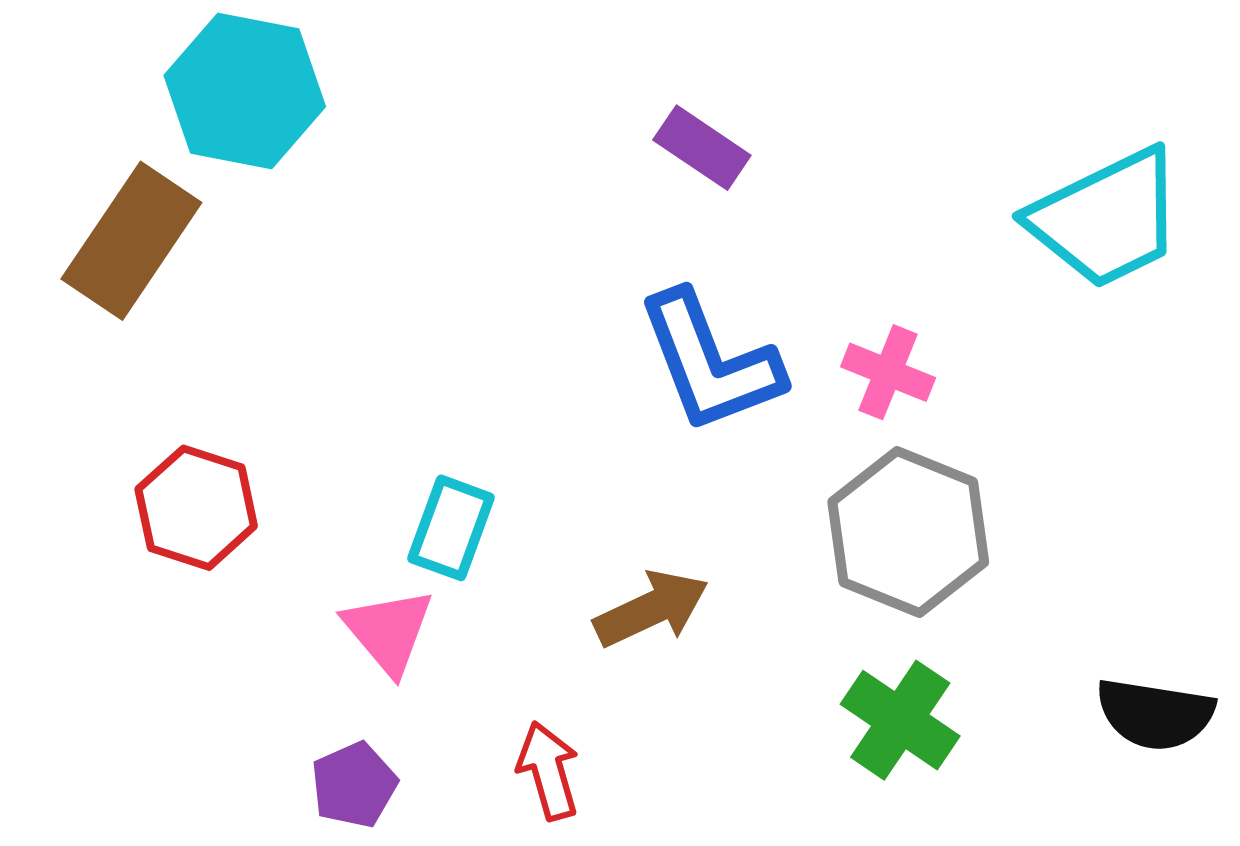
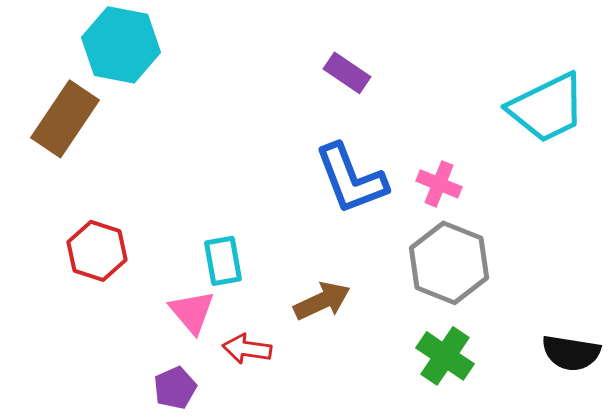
cyan rectangle: (451, 528) -> (223, 261), turned -30
red arrow: (548, 771) -> (247, 349), moved, turned -66

